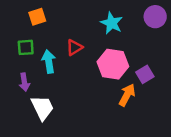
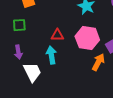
red triangle: (74, 47) -> (57, 35), moved, turned 32
cyan arrow: (49, 62) -> (51, 55), moved

